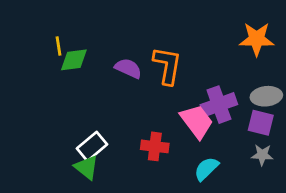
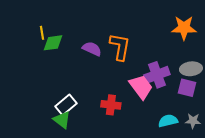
gray star: (262, 155) -> (193, 121), moved
cyan semicircle: (206, 169) -> (168, 121), moved, turned 30

